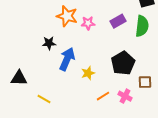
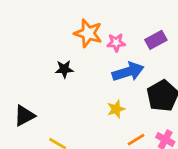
blue arrow: (67, 59) -> (128, 72), moved, turned 50
black triangle: (19, 78) -> (24, 116), turned -30

